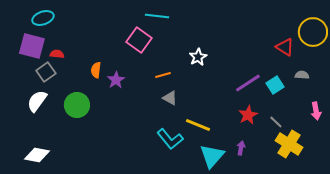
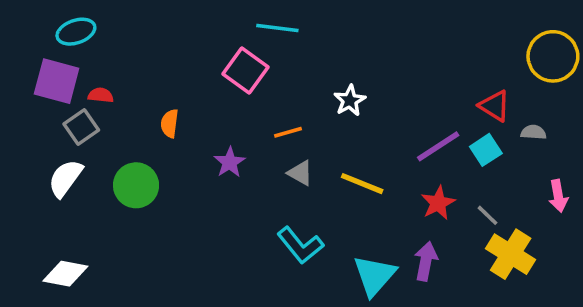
red triangle: (285, 47) -> (495, 106), moved
purple star: (116, 80) -> (230, 162), moved
yellow line: (198, 125) -> (362, 184), moved
purple arrow: (241, 148) -> (426, 261), size x1.5

